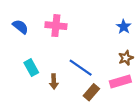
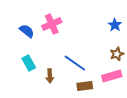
pink cross: (56, 26) -> (52, 24), turned -30
blue semicircle: (20, 27) -> (27, 31), moved
brown rectangle: (91, 92) -> (85, 86), turned 42

